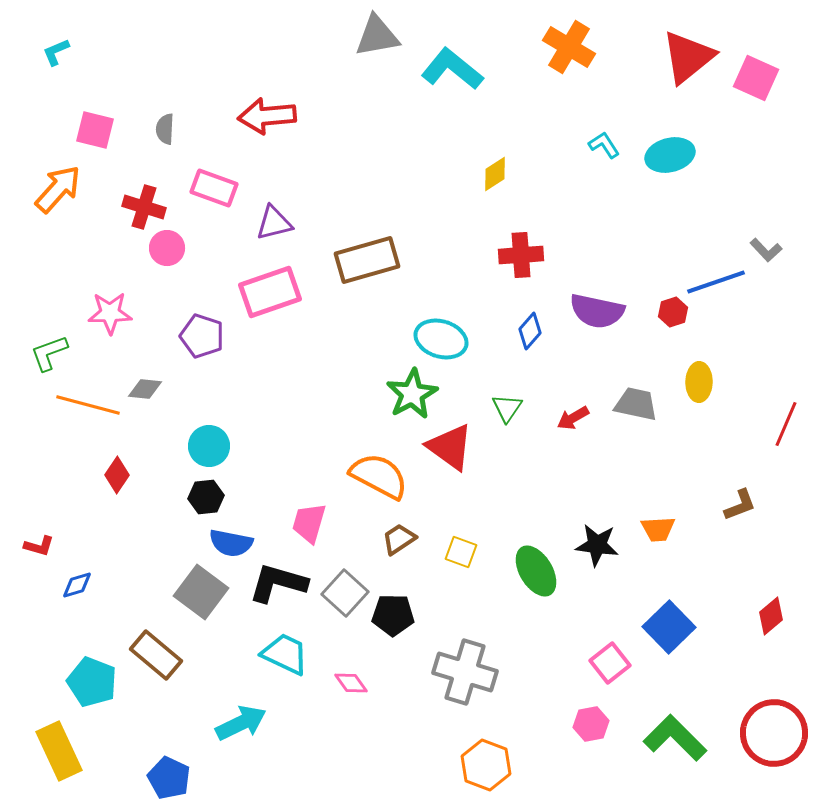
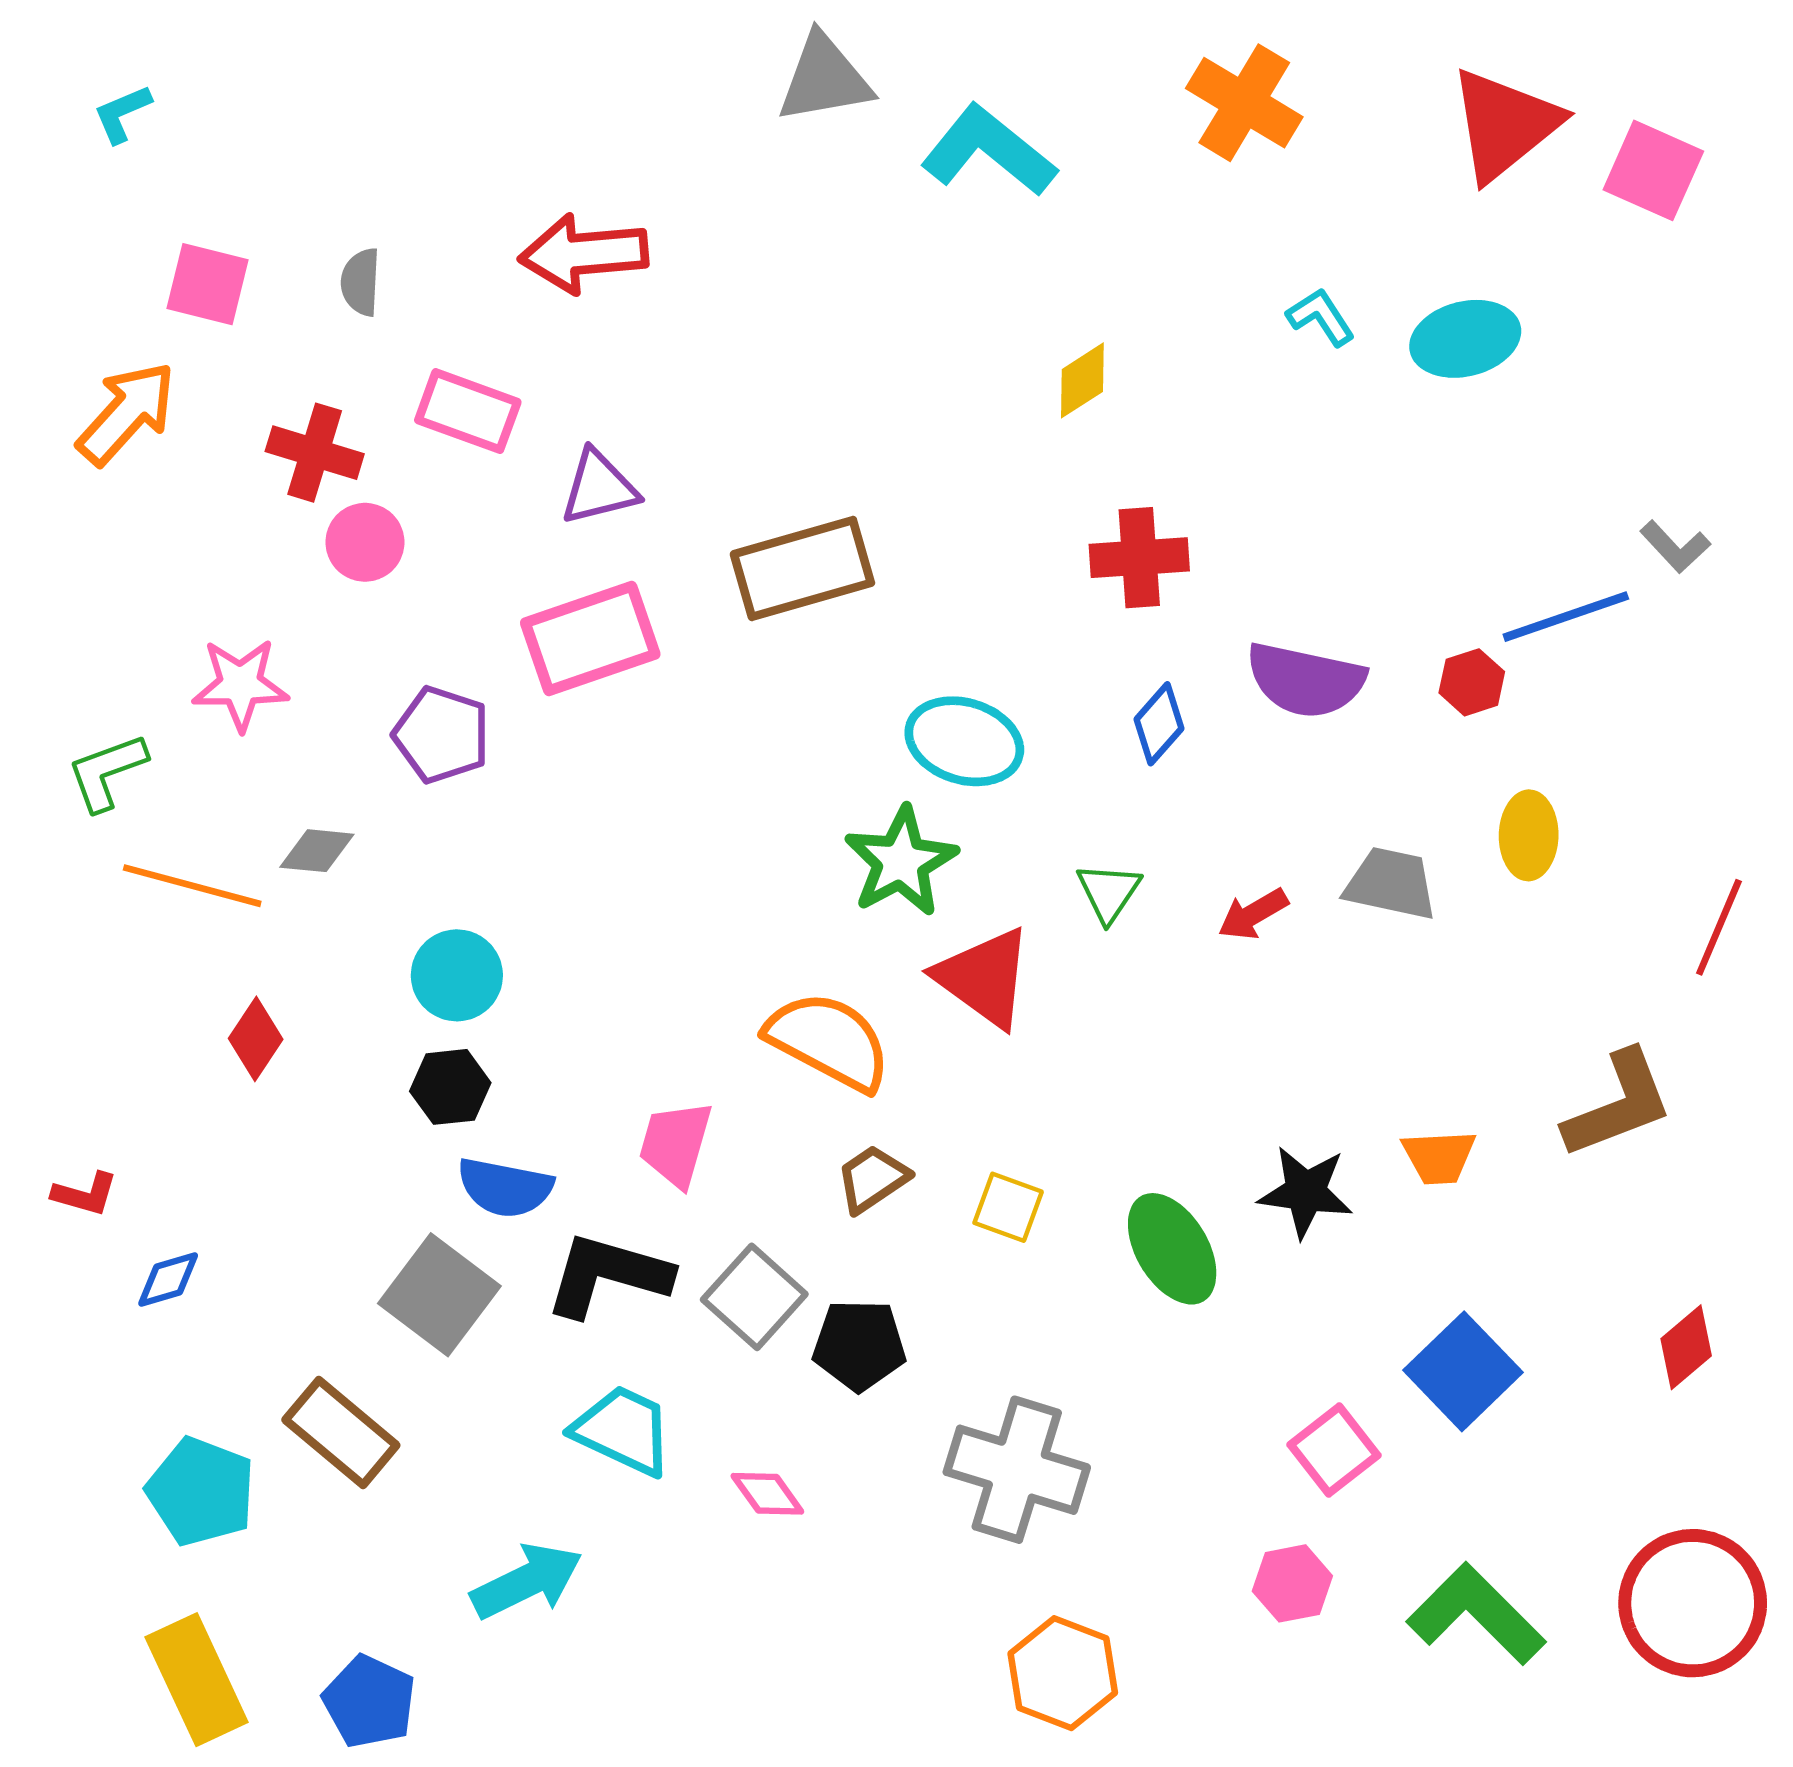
brown L-shape: (740, 505) -> (1618, 1104), size x1.6
yellow rectangle: (59, 751) -> (197, 1680), moved

